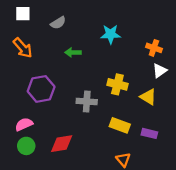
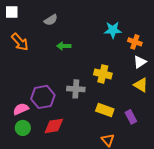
white square: (23, 14) -> (12, 12), moved
cyan star: (111, 34) -> (113, 30), moved
purple hexagon: (41, 89) -> (43, 97), moved
yellow triangle: (148, 97) -> (141, 85), moved
purple rectangle: (149, 133) -> (131, 117), turned 48

